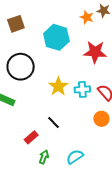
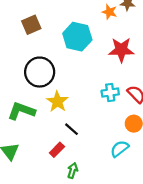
yellow star: (58, 86) -> (57, 102), moved
black line: (54, 123) -> (72, 129), moved
cyan semicircle: (75, 157) -> (120, 149), moved

